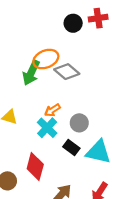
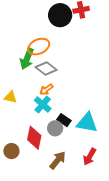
black circle: (73, 23) -> (60, 15), size x1.5
gray diamond: (67, 72) -> (46, 68), moved
gray circle: (79, 123) -> (55, 128), moved

